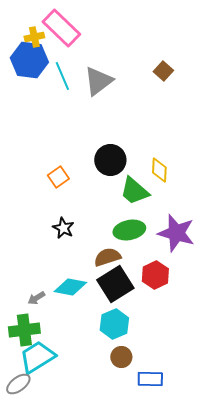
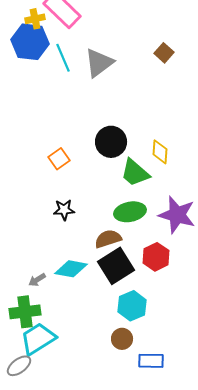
black star: (63, 228) -> (64, 210), turned -30
cyan hexagon: (114, 324) -> (132, 306), moved

